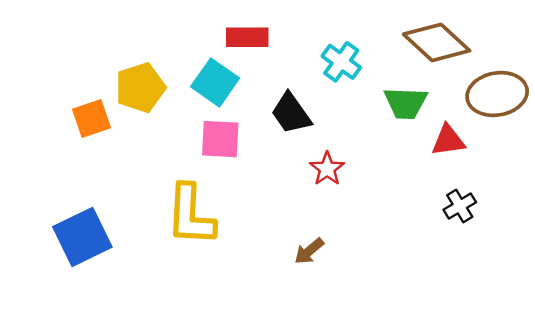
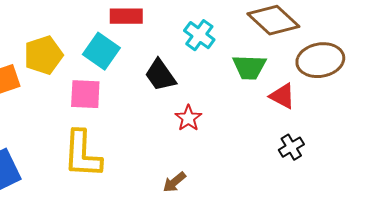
pink square: (220, 139) -> (85, 94), moved
red triangle: (448, 140) -> (282, 96), turned 36

